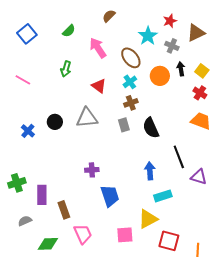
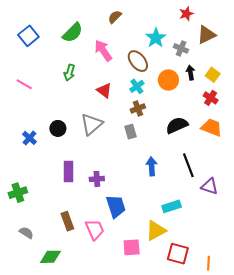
red star: (170, 21) -> (186, 14), moved
green semicircle: (69, 31) -> (73, 33), size x1.5
gray triangle: (87, 118) -> (92, 124), turned -35
black semicircle: (151, 128) -> (177, 125), moved, turned 90
blue arrow: (150, 171) -> (152, 166), moved
purple rectangle: (42, 195) -> (68, 172), moved
gray semicircle: (25, 221) -> (26, 233), turned 56
pink trapezoid: (83, 234) -> (95, 229), moved

